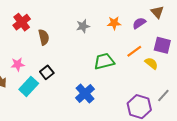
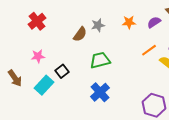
brown semicircle: (44, 37) -> (80, 34), moved, turned 49
green trapezoid: (104, 61) -> (100, 60), moved
pink star: (18, 64) -> (38, 56), moved

